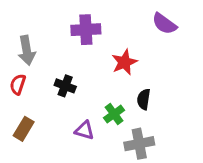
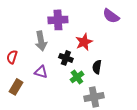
gray arrow: (27, 50) -> (41, 41), moved
black cross: (65, 86) -> (66, 58), moved
purple triangle: (84, 130) -> (41, 72), moved

